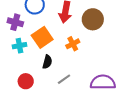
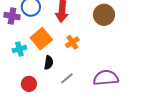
brown circle: (93, 19) -> (104, 15), moved
purple cross: (15, 22) -> (12, 16), moved

